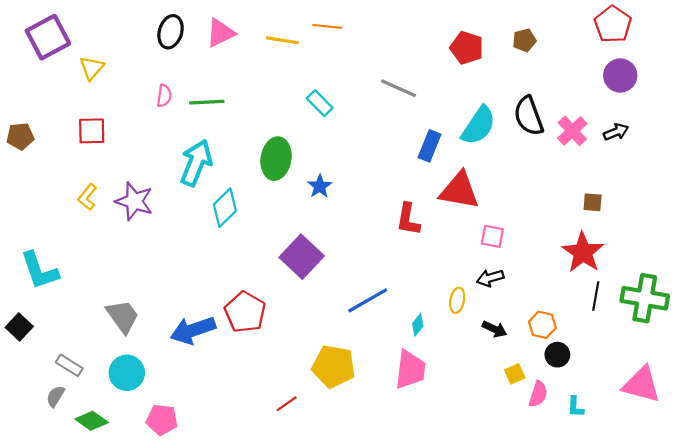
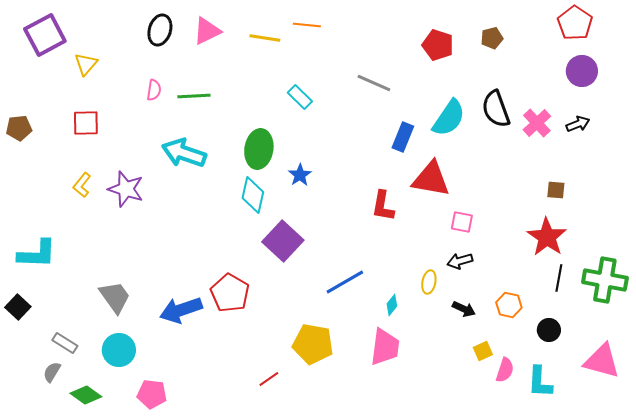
cyan arrow: (196, 163) -> (184, 153), turned -93
cyan diamond: (225, 208) -> (253, 195), moved, turned -33
cyan L-shape: (39, 270) -> (37, 254), turned -69
black circle: (557, 355) -> (549, 330), moved
cyan L-shape: (575, 407) -> (540, 382), size x1.6

